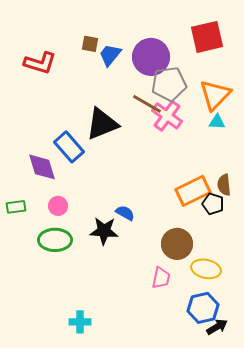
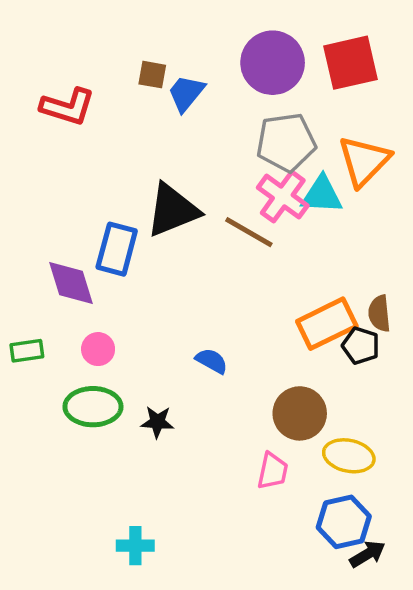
purple circle: (151, 57) -> (273, 63), moved
brown line: (147, 104) -> (249, 232), moved
cyan triangle: (217, 122) -> (322, 195), moved, size x1.5
blue rectangle: (69, 147) -> (117, 249), turned 56
black star: (104, 231) -> (157, 422), moved, size x0.7

